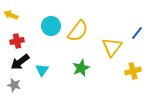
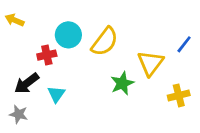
red cross: (17, 41) -> (47, 55), moved
green star: (81, 68) -> (122, 83), moved

